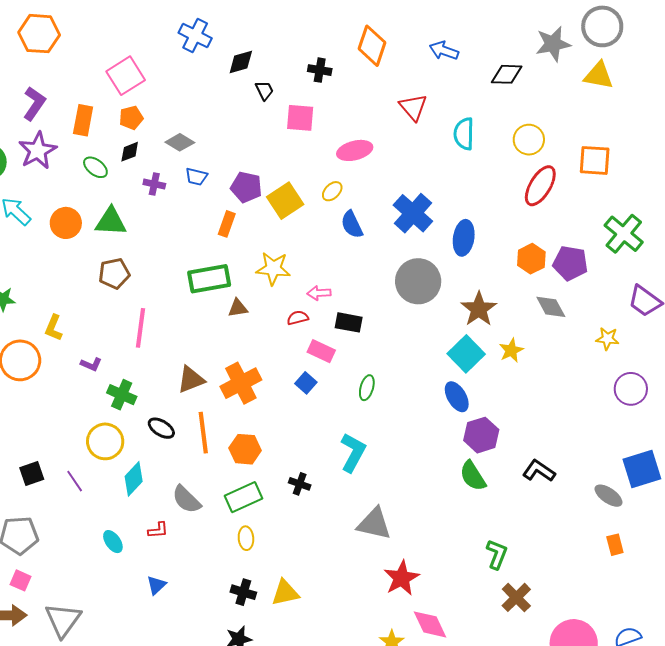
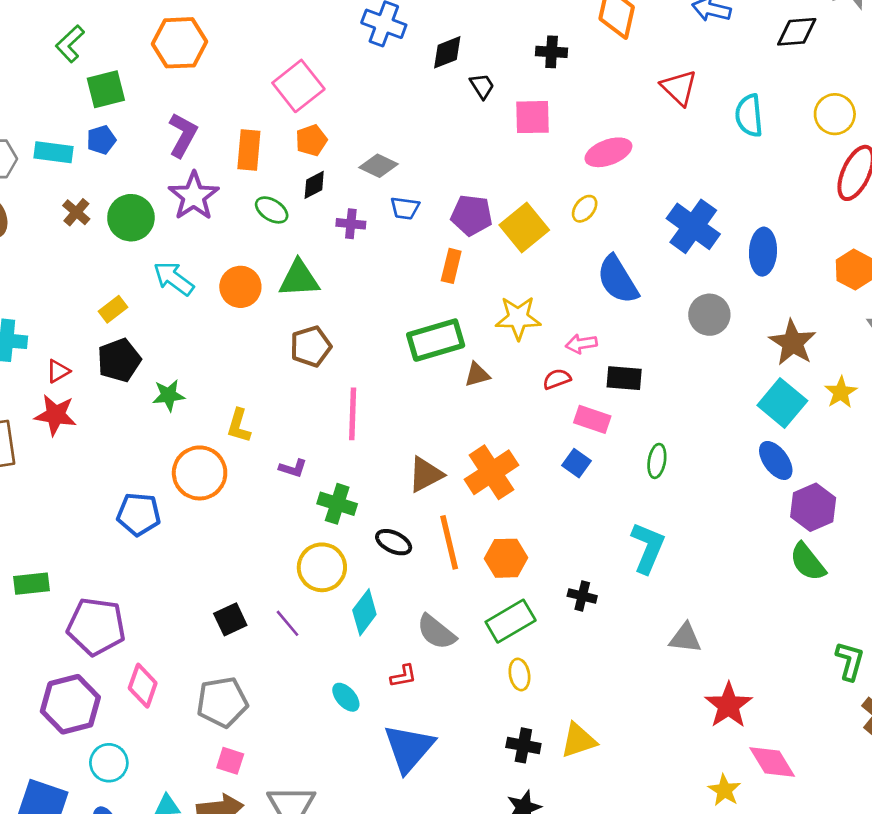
blue semicircle: (352, 224) -> (618, 280), moved, size x1.4
gray circle: (418, 281) -> (709, 315), size x0.7
gray triangle: (374, 524) -> (685, 638), size x0.7
blue triangle: (156, 585) -> (409, 748), size x2.0

